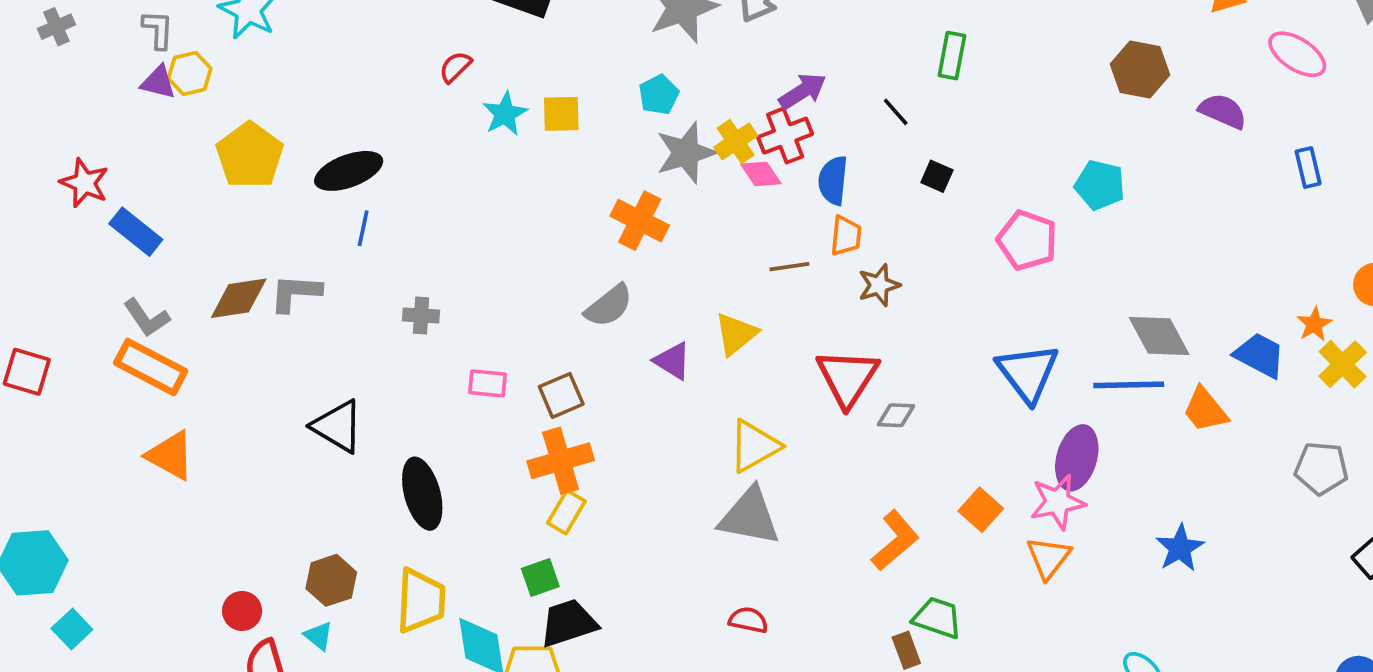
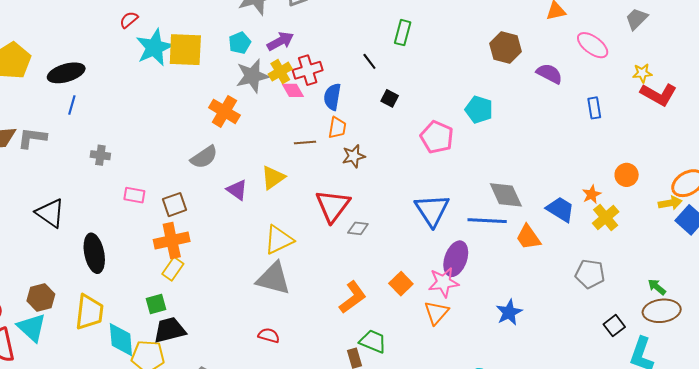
purple arrow: (803, 91) -> (280, 41), moved
cyan star: (505, 114) -> (154, 47), size x1.5
yellow square: (561, 114) -> (185, 50), size x1.6
cyan triangle: (319, 636) -> (32, 328), size x1.8

